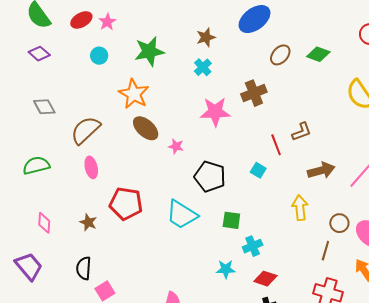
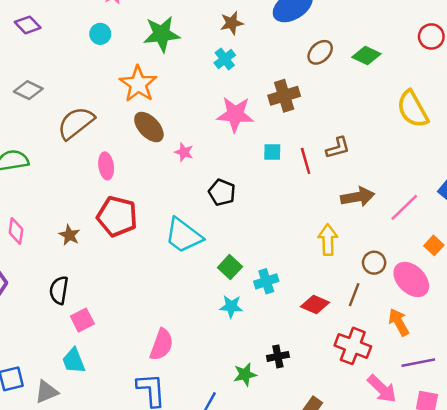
gray diamond: (44, 107) -> (28, 90), turned -40
pink ellipse: (91, 167) -> (106, 166), moved
cyan square: (258, 170) -> (272, 152), moved, turned -35
black pentagon: (210, 177) -> (222, 192), size x0.7
green square: (231, 220) -> (230, 267), moved, turned 30
red diamond: (265, 279) -> (315, 304), moved

